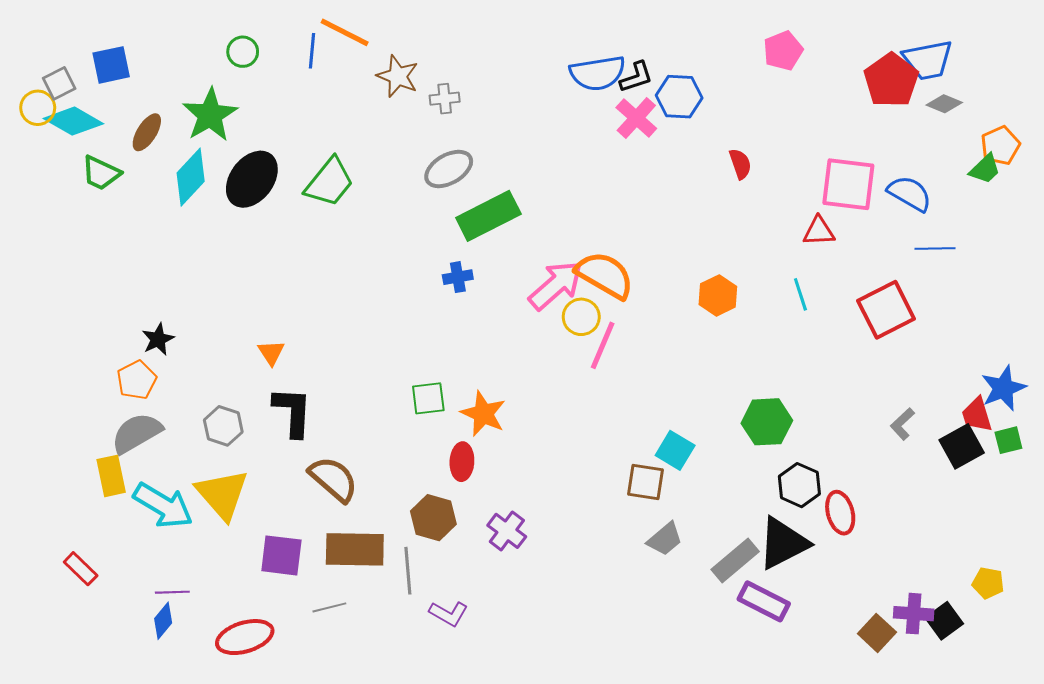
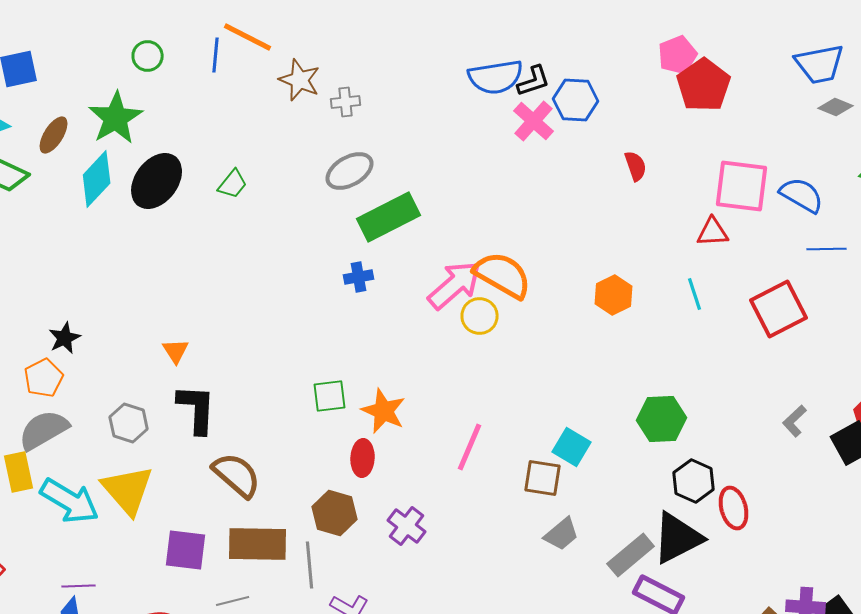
red pentagon: (891, 80) -> (704, 85), moved
green trapezoid: (329, 182) -> (233, 184), size x0.6
pink line: (603, 345) -> (470, 447), moved

